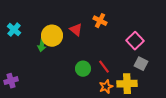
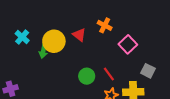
cyan cross: (14, 30) -> (22, 37), moved
pink square: (135, 41) -> (128, 44), moved

